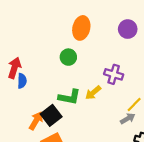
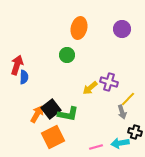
purple cross: (114, 74) -> (109, 82), moved
green L-shape: (69, 97) -> (68, 114), moved
gray arrow: (128, 119) -> (122, 112), turned 104

